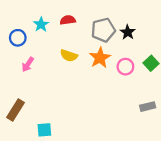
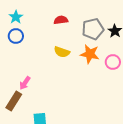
cyan star: (41, 24) -> (16, 17), moved
orange star: (100, 58) -> (90, 54), turned -30
pink arrow: (28, 64) -> (25, 83), moved

